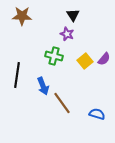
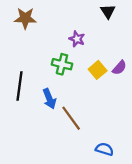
black triangle: (73, 15) -> (108, 11), moved
blue semicircle: (97, 114) -> (104, 149), moved

